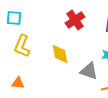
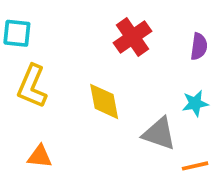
orange triangle: (18, 83) -> (40, 156), moved

